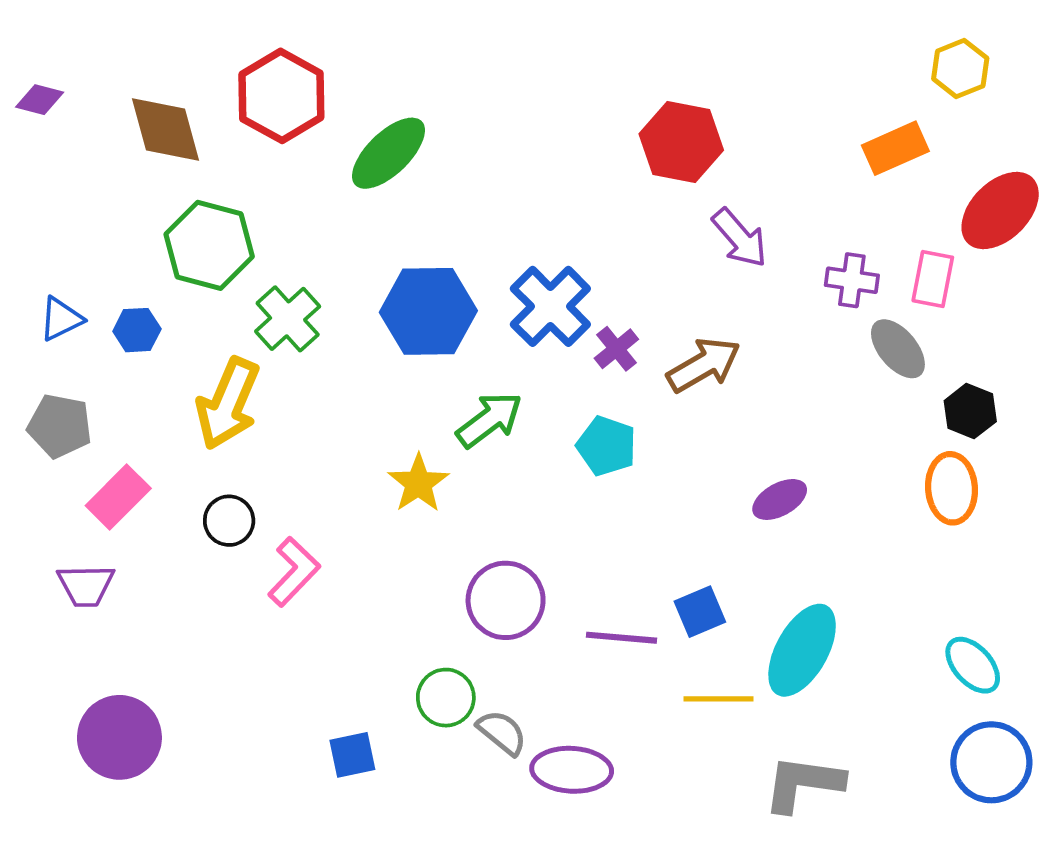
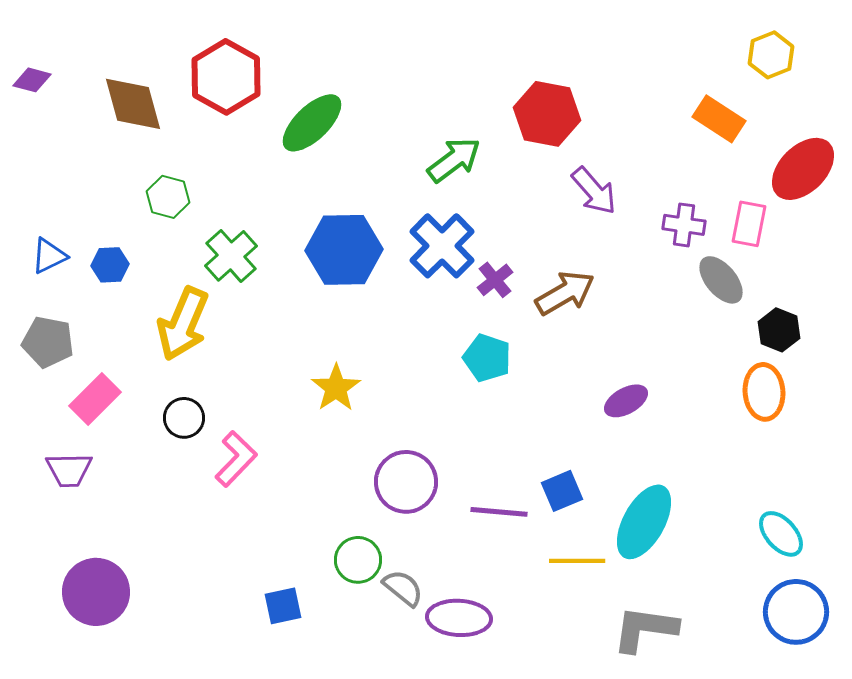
orange rectangle: (895, 148) -> (719, 119), turned 57
green hexagon: (209, 245) -> (168, 197), size x0.6
green arrow: (489, 420) -> (454, 160), moved

